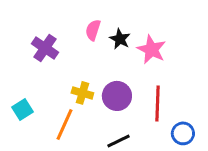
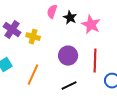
purple cross: (45, 48) -> (12, 30), moved
yellow cross: (82, 93) -> (33, 37), moved

